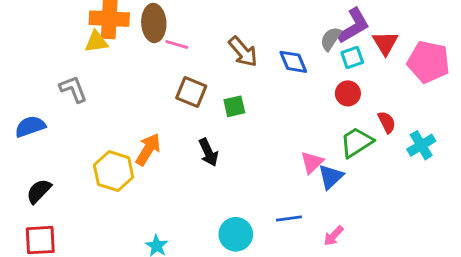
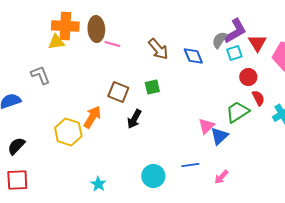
brown square: (191, 92) -> (118, 92), moved
red circle: (348, 93) -> (248, 77), moved
black arrow: (208, 152) -> (134, 119), turned 54

